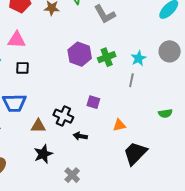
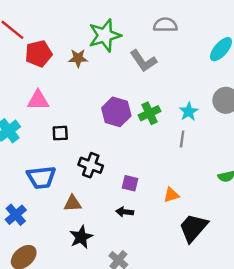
black square: (23, 68) -> (60, 133), moved
purple square: (93, 102) -> (130, 183), moved
black cross: (63, 116) -> (91, 165), moved

